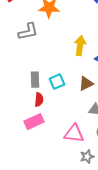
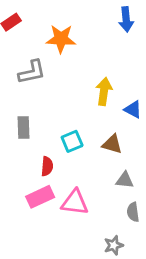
gray rectangle: (35, 80) -> (24, 128), moved
brown triangle: (86, 84) -> (112, 144), turned 42
pink triangle: (74, 134) -> (75, 202), moved

